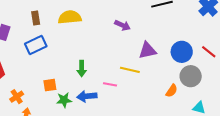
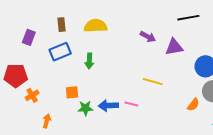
purple triangle: (147, 50) -> (174, 47), moved
green arrow: (82, 69) -> (89, 61), moved
pink line: (110, 84) -> (131, 104), moved
orange cross: (17, 97) -> (32, 95), moved

